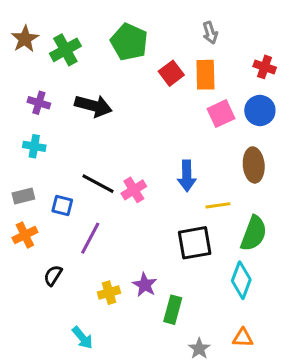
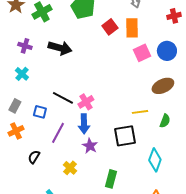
red cross: (265, 67) -> (174, 16), moved, turned -32
cyan cross: (34, 146) -> (22, 74), turned 32
brown ellipse: (254, 165) -> (163, 86), turned 70
blue arrow: (187, 176) -> (84, 124), moved
gray rectangle: (23, 196) -> (15, 106), turned -48
green semicircle: (254, 233) -> (165, 121), moved, size x0.6
purple star: (145, 285) -> (90, 146), moved
yellow cross: (109, 293) -> (70, 168), turned -32

